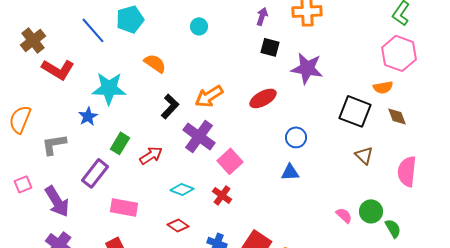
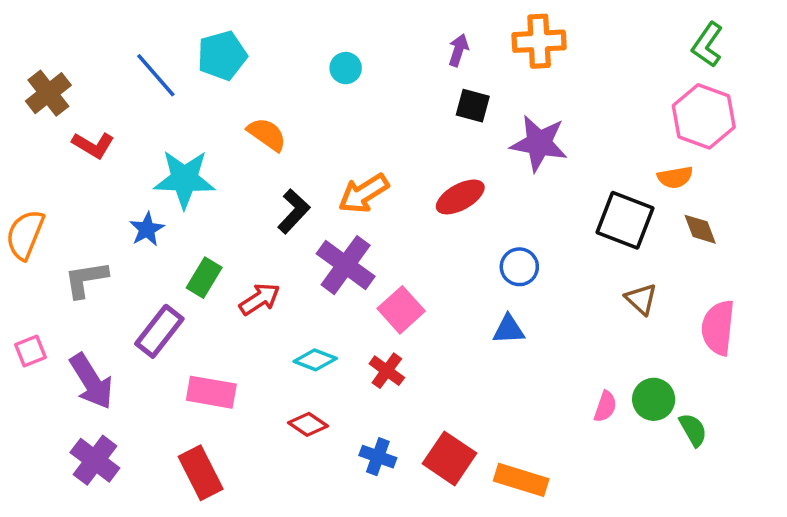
red L-shape: (58, 69) -> (93, 145), size x0.7
pink semicircle: (344, 215) -> (605, 406), turned 66

